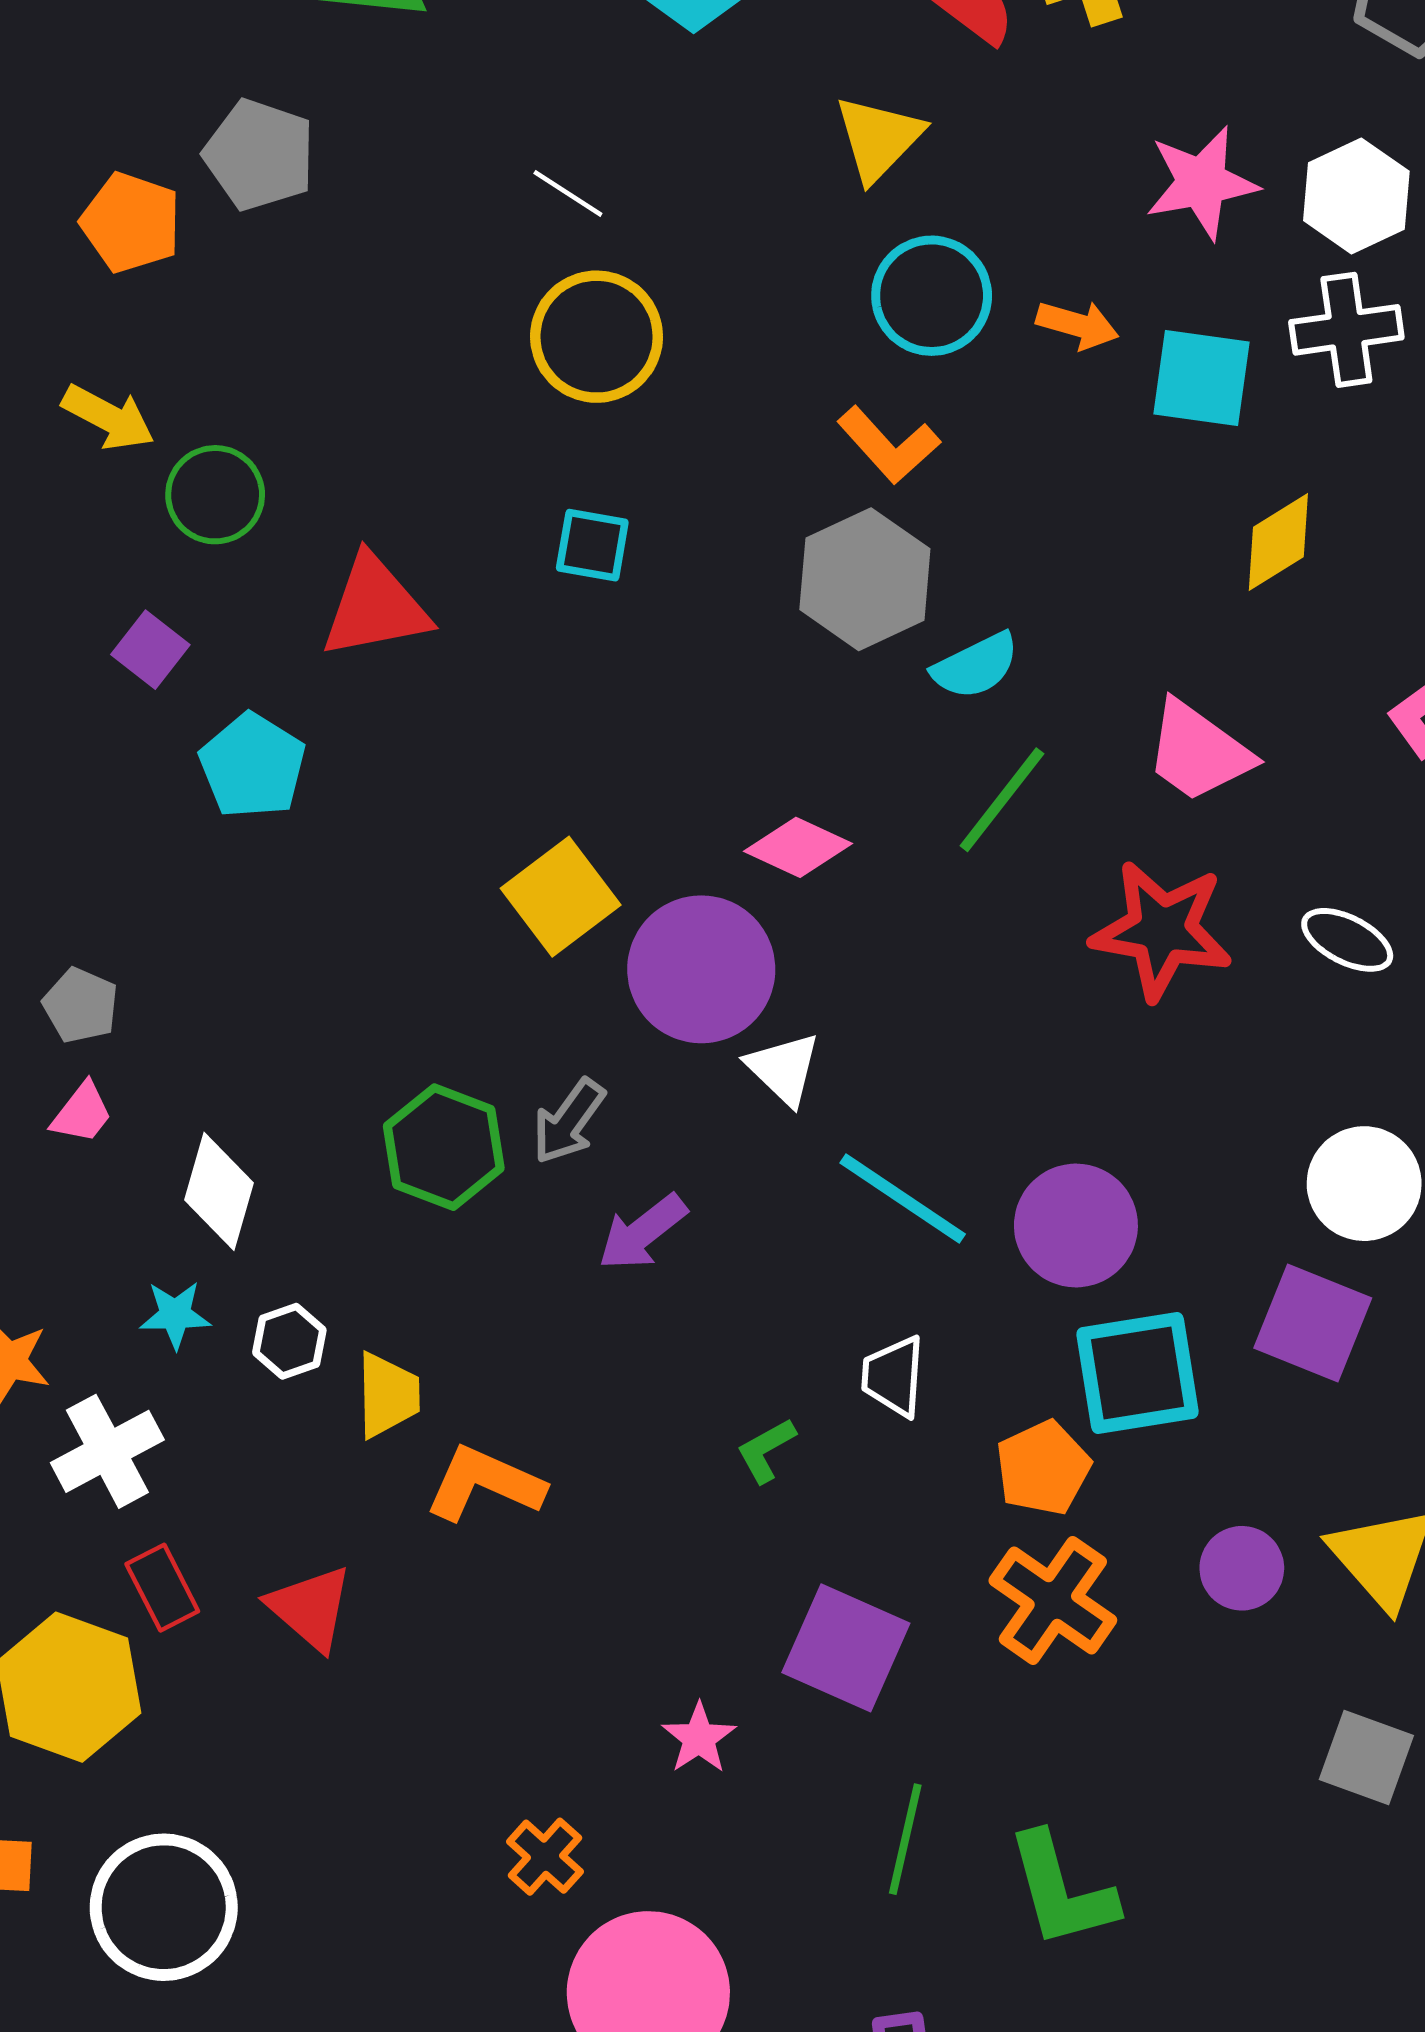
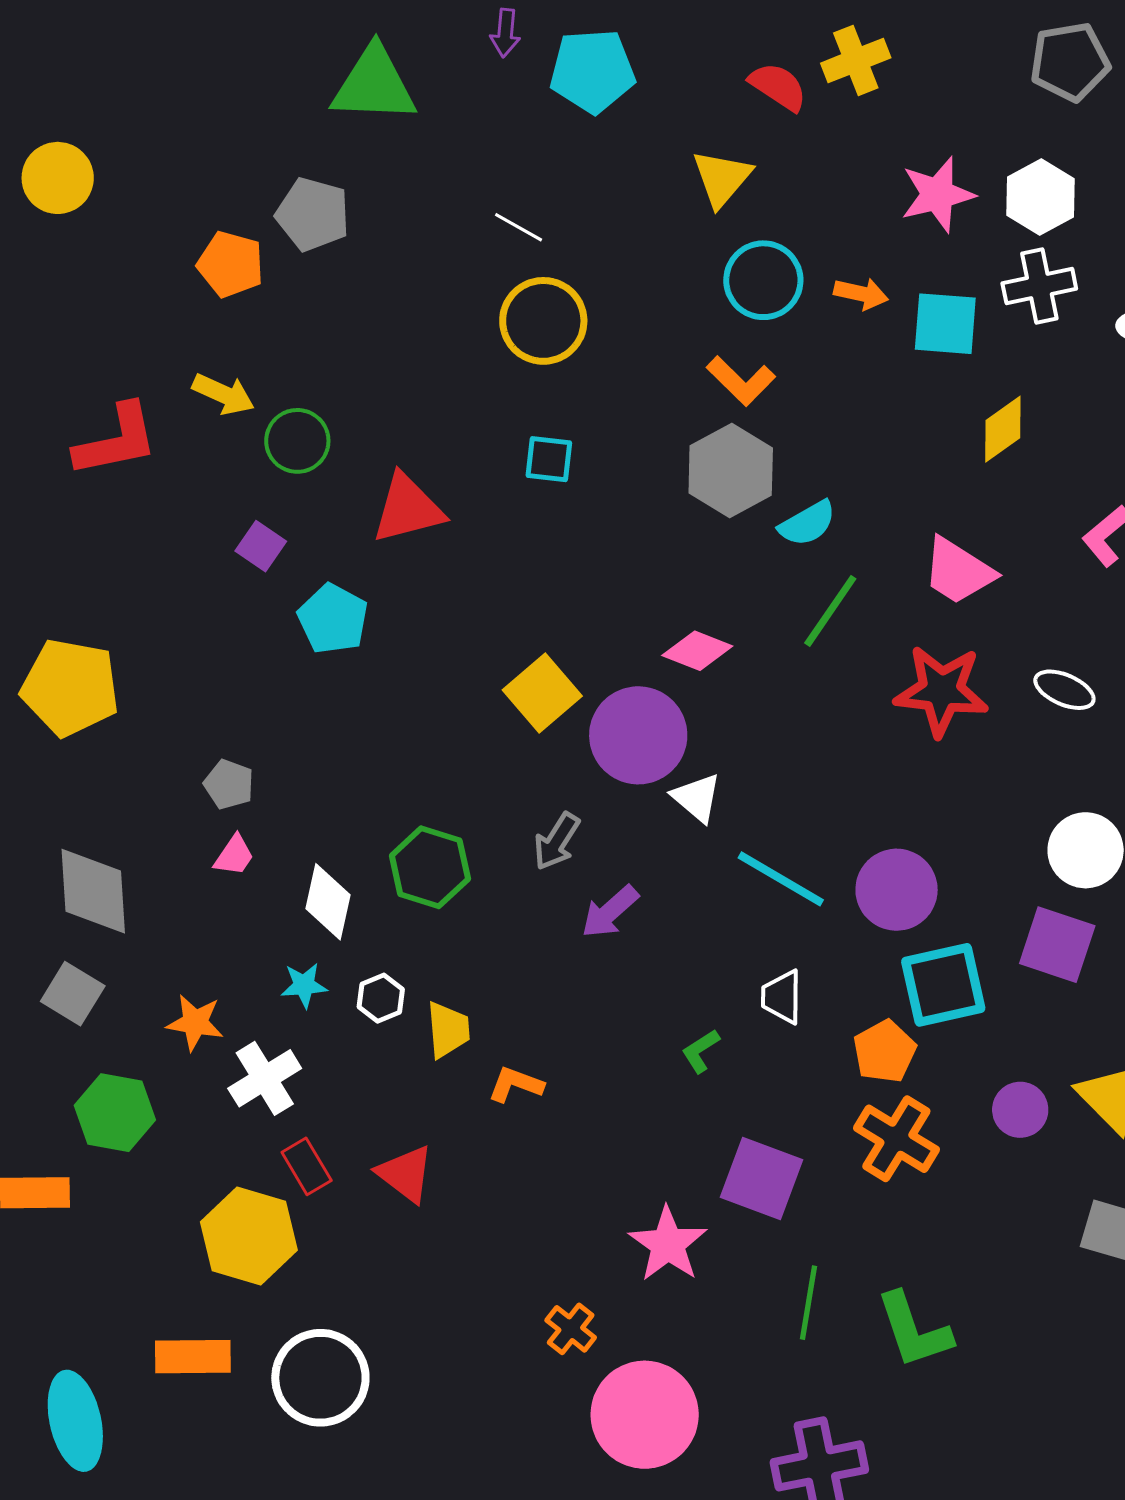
green hexagon: (444, 1147) -> (430, 867), moved
orange L-shape: (485, 1484) -> (516, 1084), size x0.7
pink star: (699, 1738) -> (668, 1244), size x1.6

